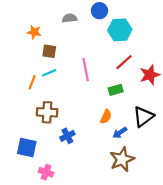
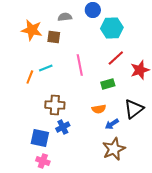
orange star: (34, 32) -> (32, 30), size x1.5
brown square: (49, 51) -> (54, 37), moved
brown cross: (47, 112) -> (55, 105), moved
orange semicircle: (106, 117) -> (99, 109), turned 56
blue square: (27, 148) -> (40, 138), moved

